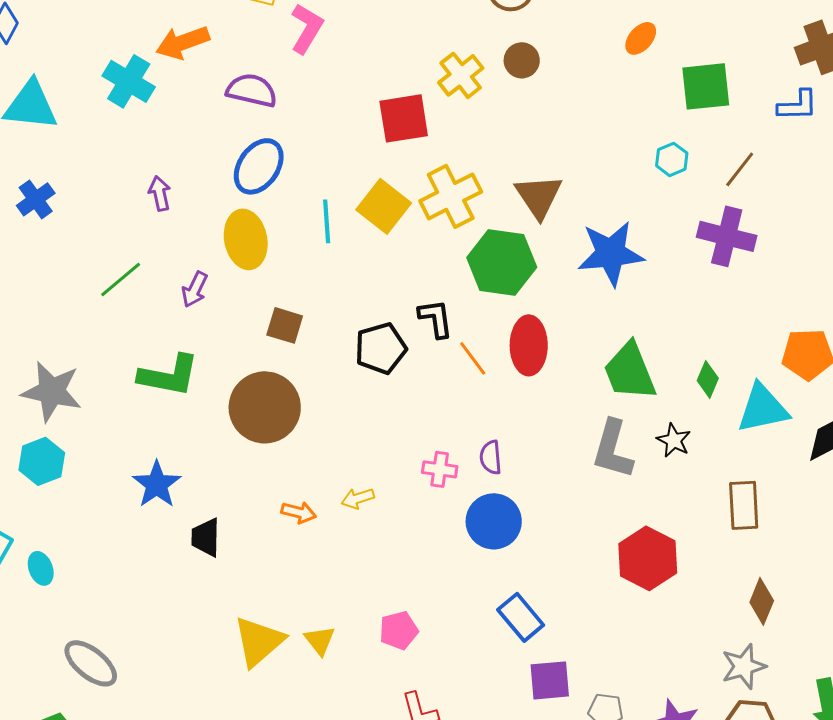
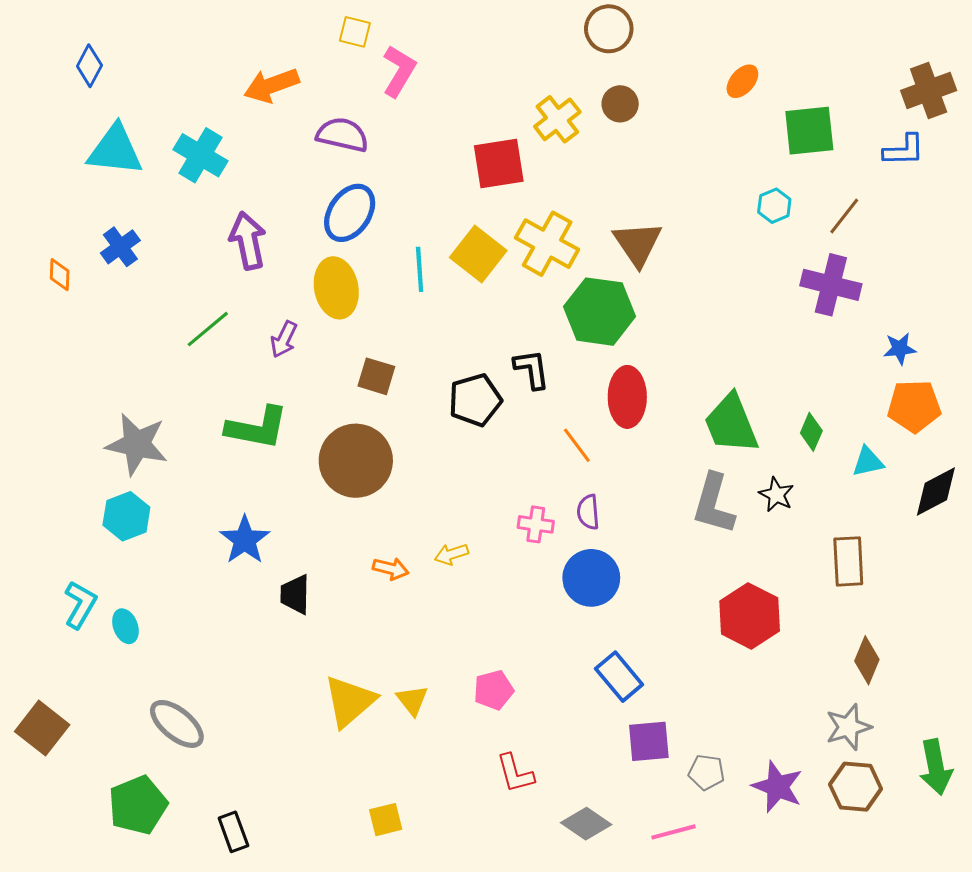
cyan cross: (129, 81) -> (201, 155), moved
purple arrow: (160, 193) -> (248, 241), size x1.6
yellow cross: (451, 196) -> (547, 244), turned -34
blue star: (611, 253) -> (900, 349), moved, size x0.5
orange line: (473, 358) -> (577, 445), moved
cyan triangle: (763, 408) -> (868, 462), size x0.6

